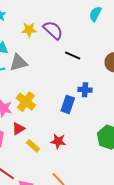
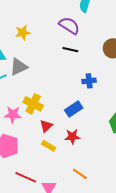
purple semicircle: (53, 30) -> (69, 25), moved
blue rectangle: (68, 104) -> (74, 109), moved, turned 48
red triangle: (18, 129) -> (46, 126), moved

